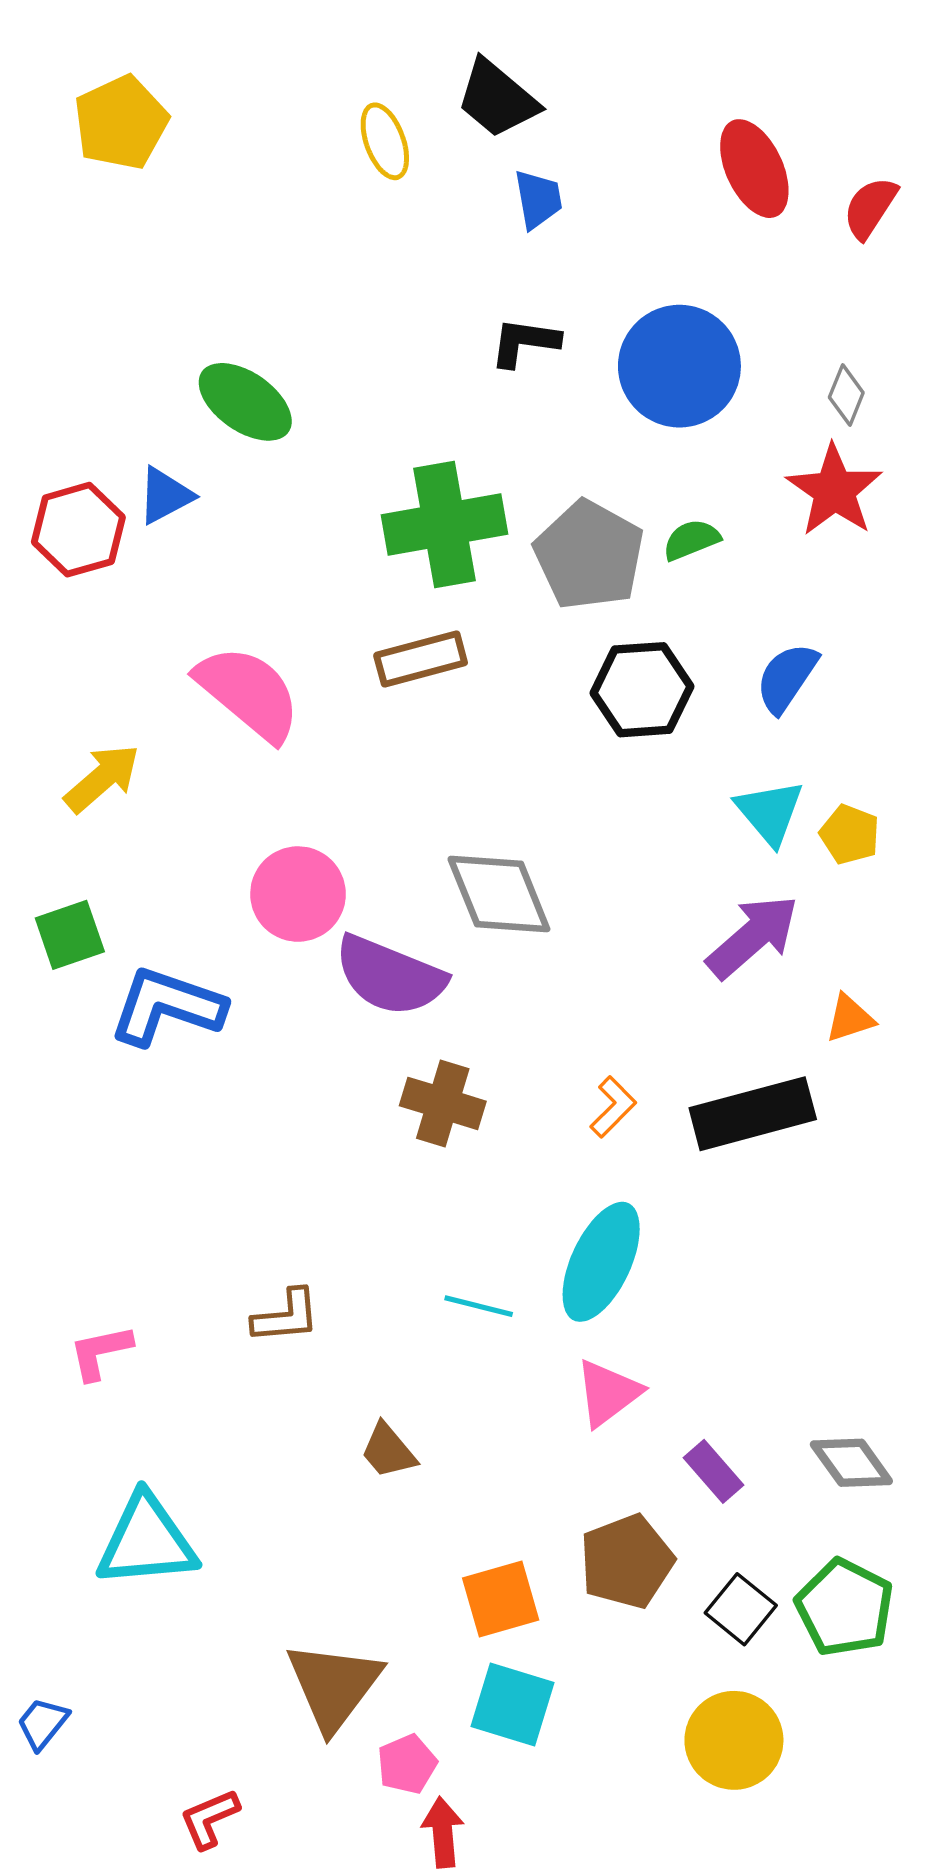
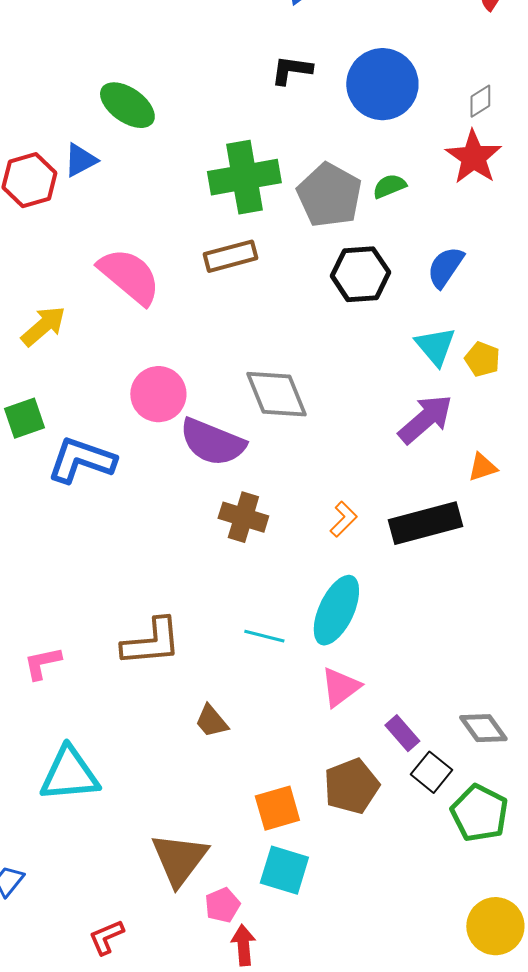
gray diamond: (846, 395) -> (480, 101), turned 36
brown L-shape: (286, 1316) -> (151, 642), size x1.5
black square: (741, 1609) -> (431, 772), moved
yellow circle: (734, 1740) -> (495, 926), moved

